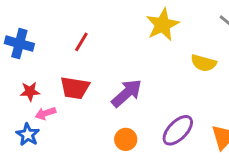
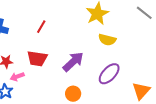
yellow semicircle: (204, 63) -> (107, 40), moved
purple ellipse: (178, 130) -> (109, 74), moved

